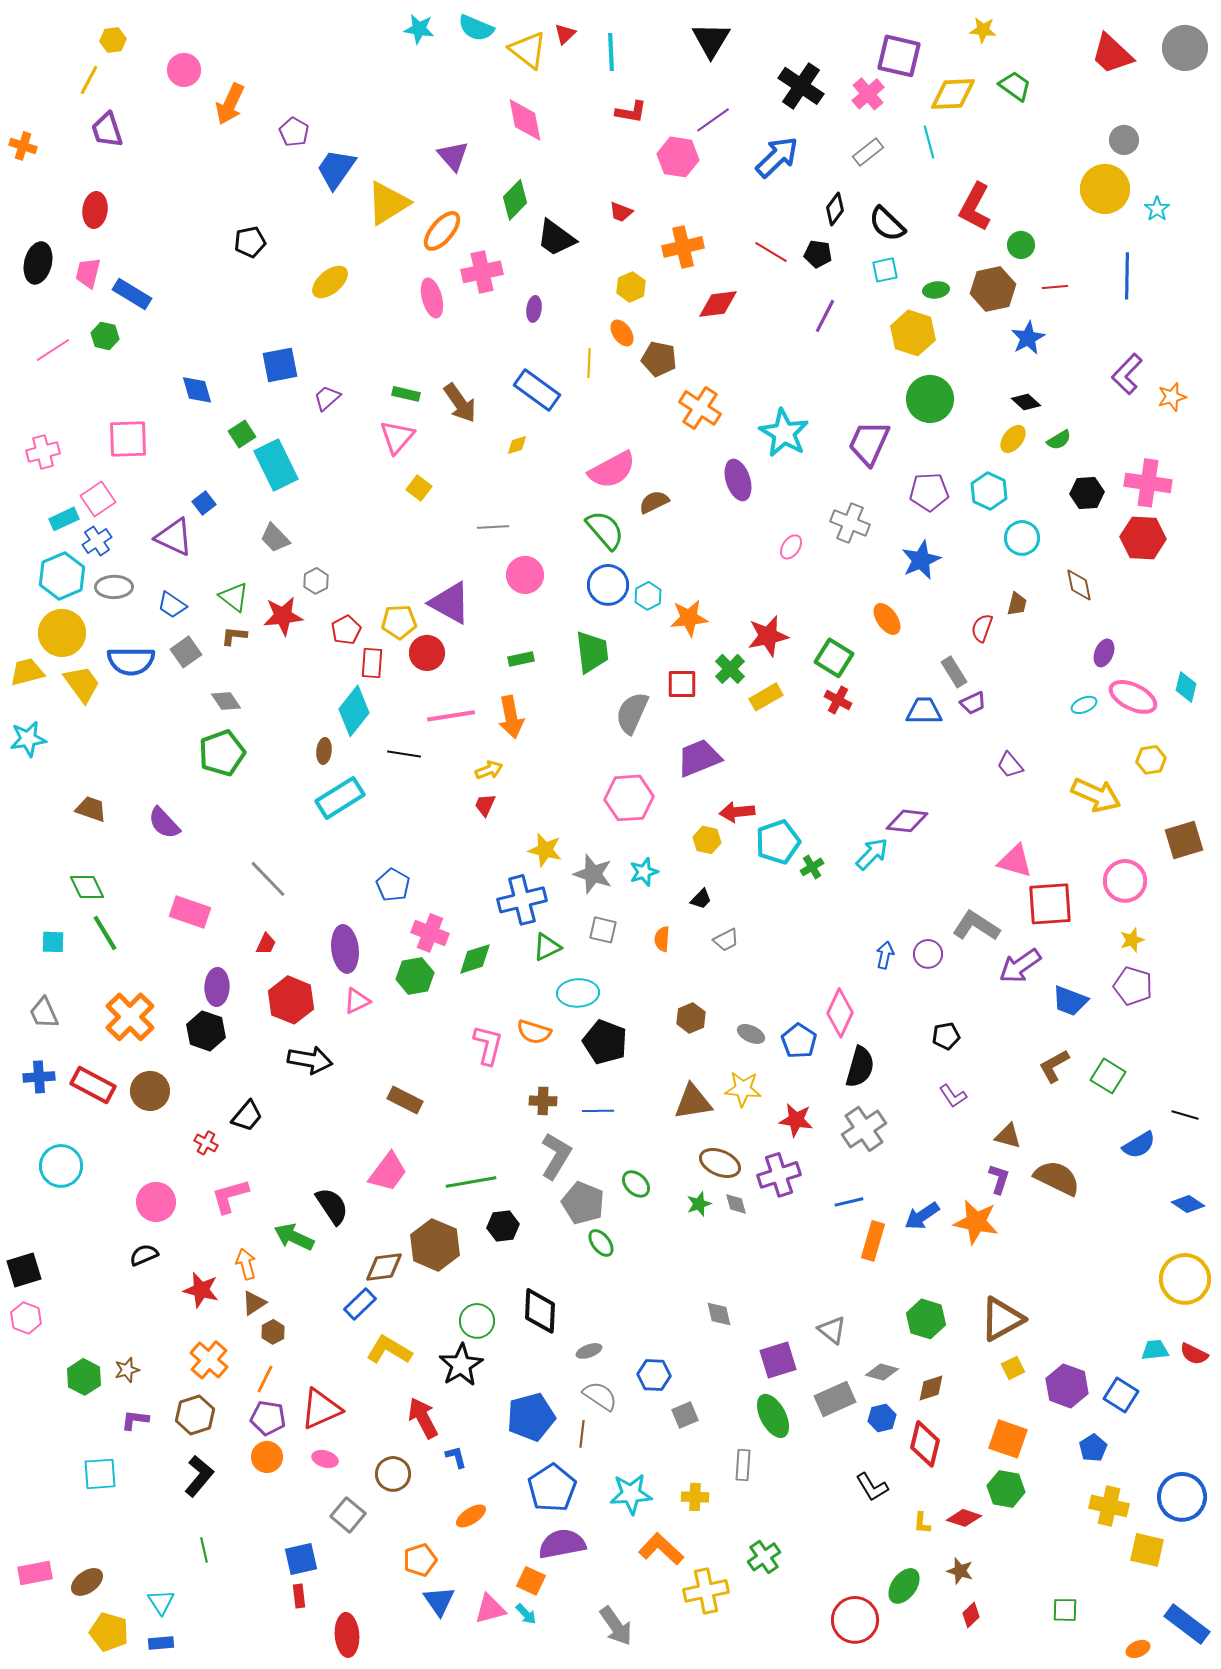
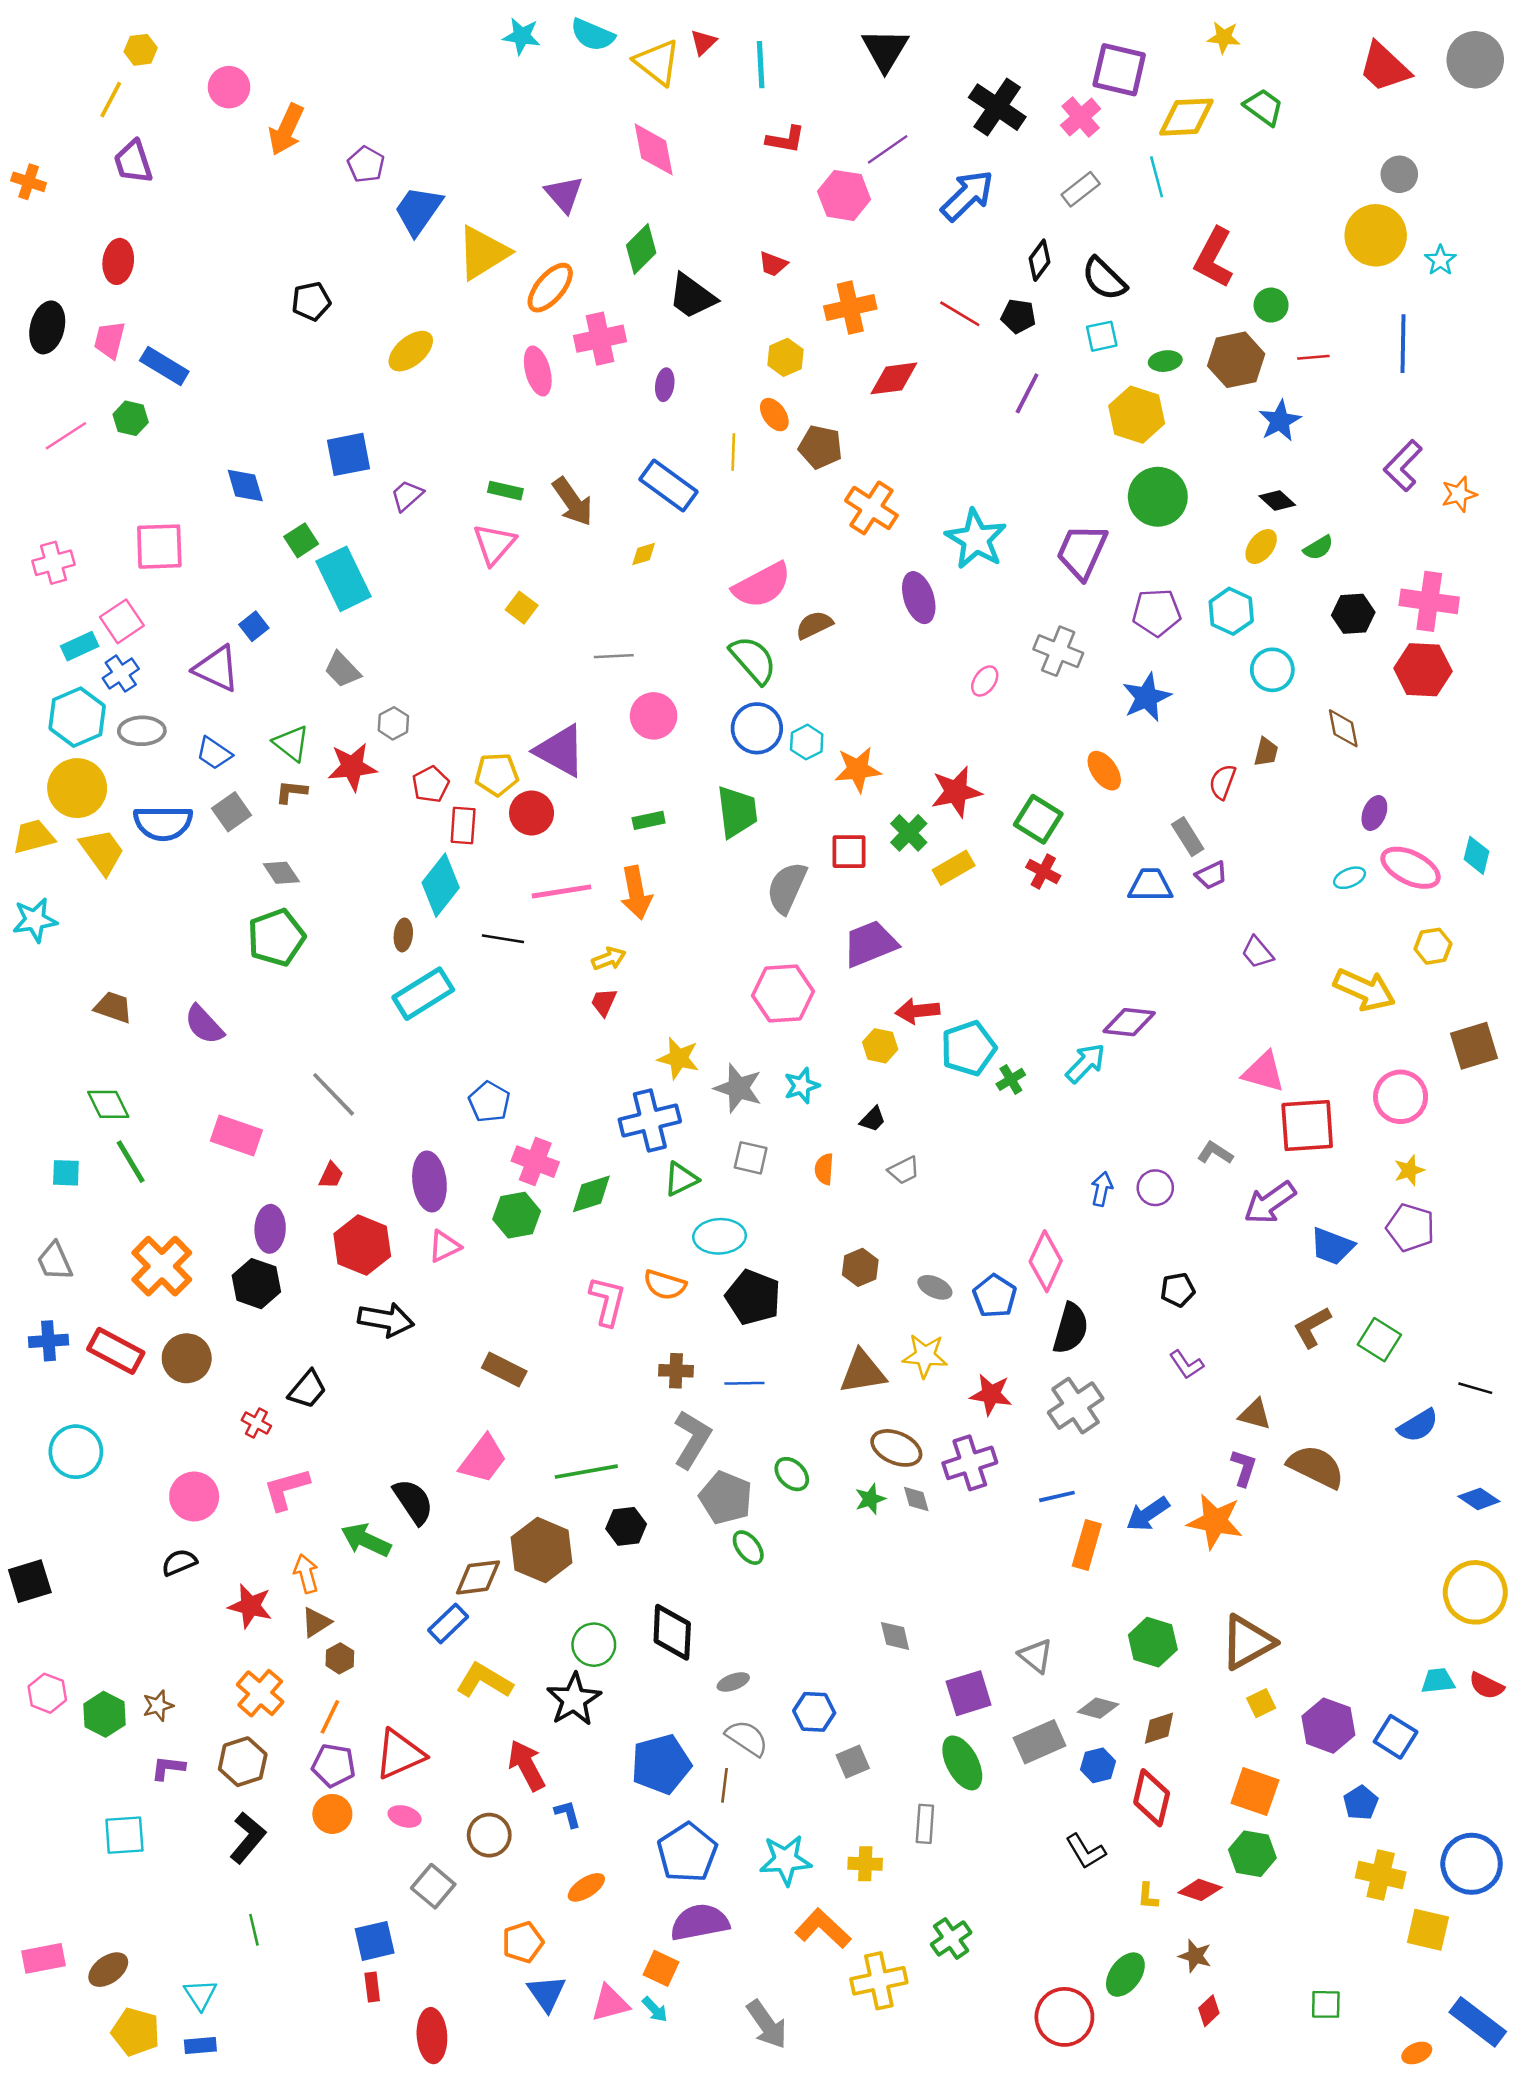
gray L-shape: (976, 926) -> (1215, 1153), size x0.6
pink hexagon: (26, 1318) -> (47, 1693), moved

